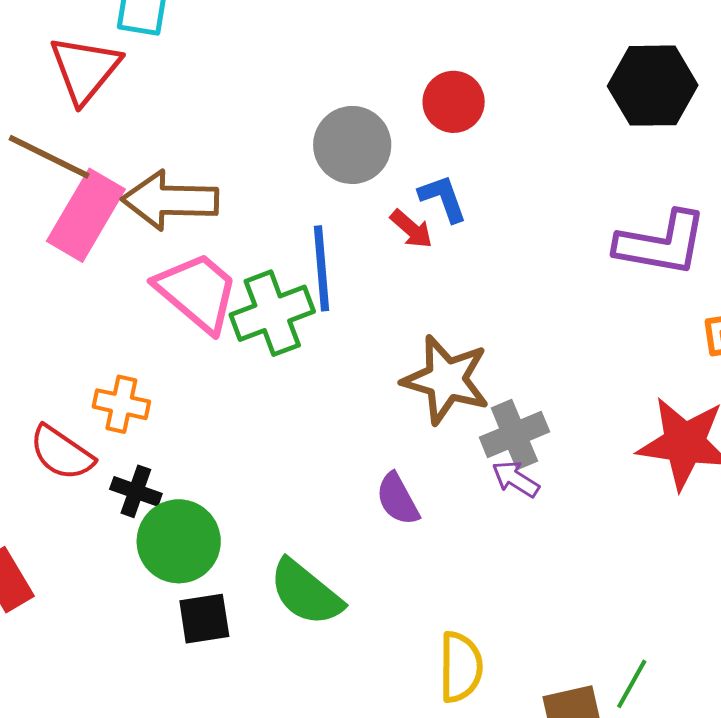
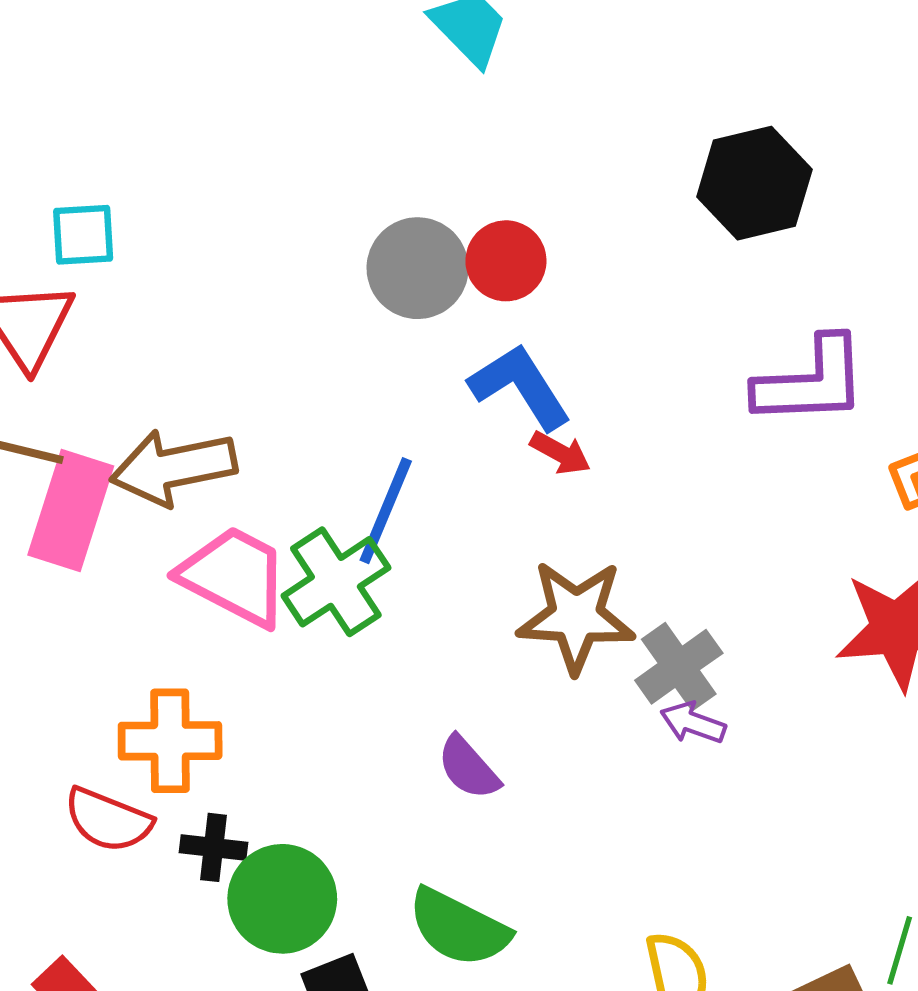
gray circle: (352, 145) -> (418, 268), moved
blue L-shape: (443, 198) -> (520, 387), size x1.5
red arrow: (411, 229) -> (560, 453), moved
blue line: (321, 268) -> (386, 511), turned 40
orange cross: (121, 404) -> (170, 741), size x1.4
purple semicircle: (398, 499) -> (468, 768), moved

